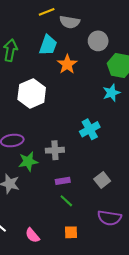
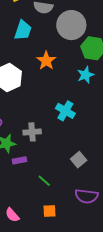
gray circle: (98, 41) -> (71, 25), size x1.5
orange star: (67, 64) -> (46, 61), moved
cyan cross: (90, 129) -> (65, 111), turned -30
purple rectangle: (63, 181) -> (19, 160), moved

